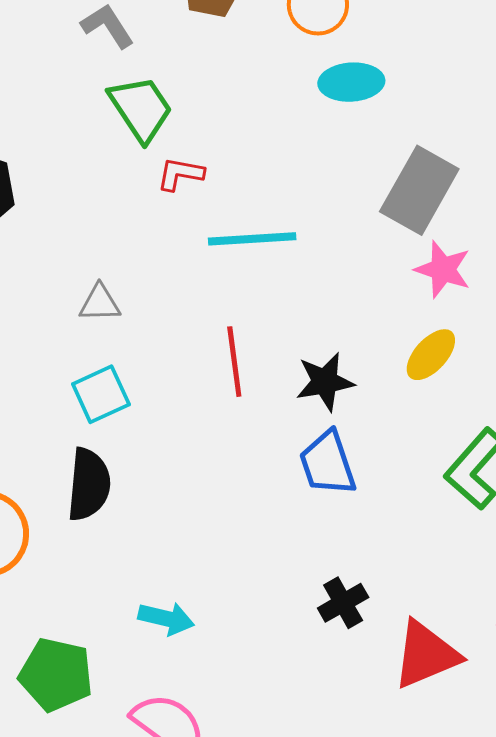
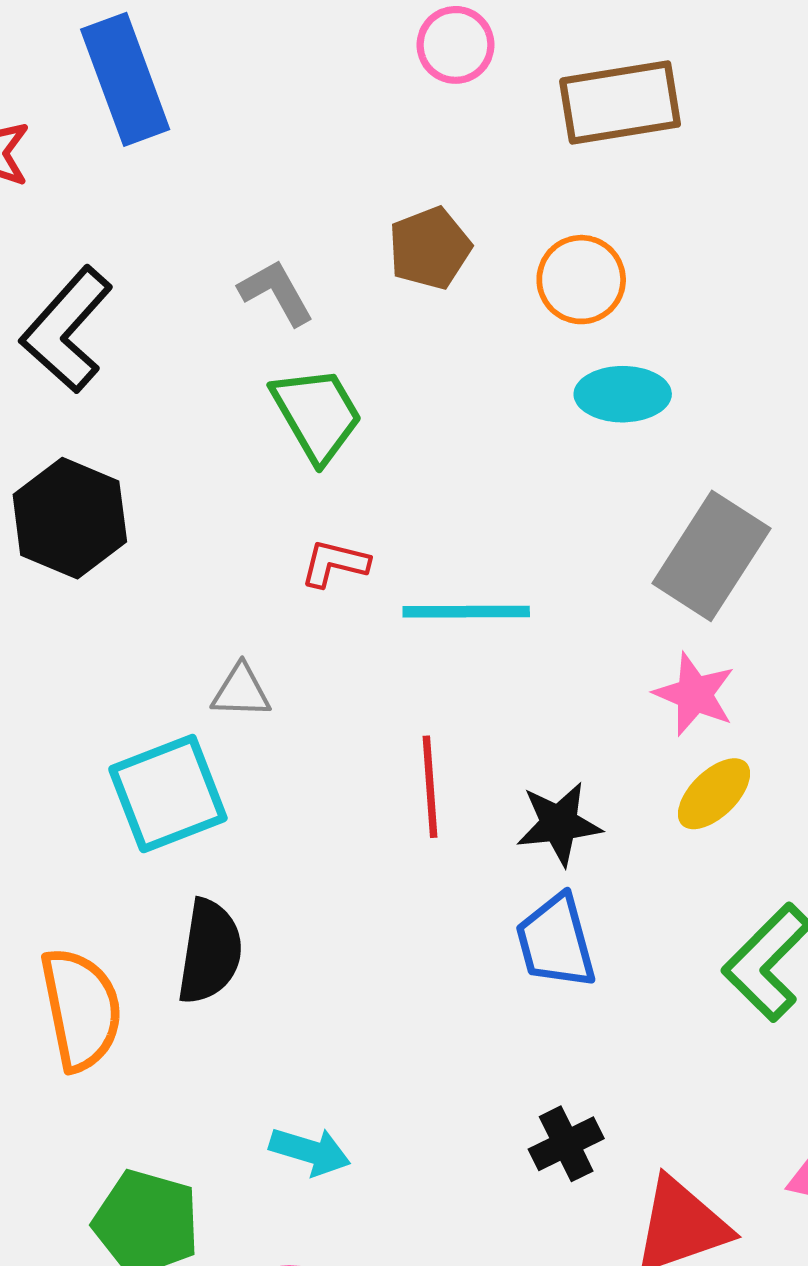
red L-shape: (180, 174) -> (335, 563), moved
pink star: (443, 269) -> (694, 694), moved
cyan square: (101, 394) -> (168, 794), moved, size x1.4

